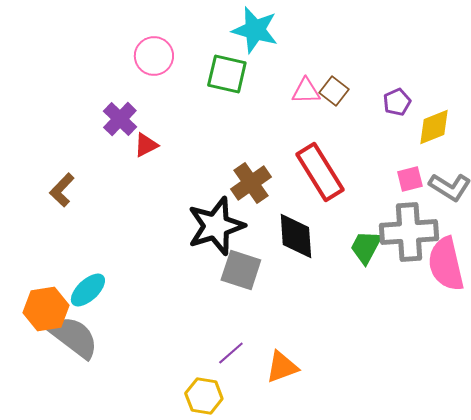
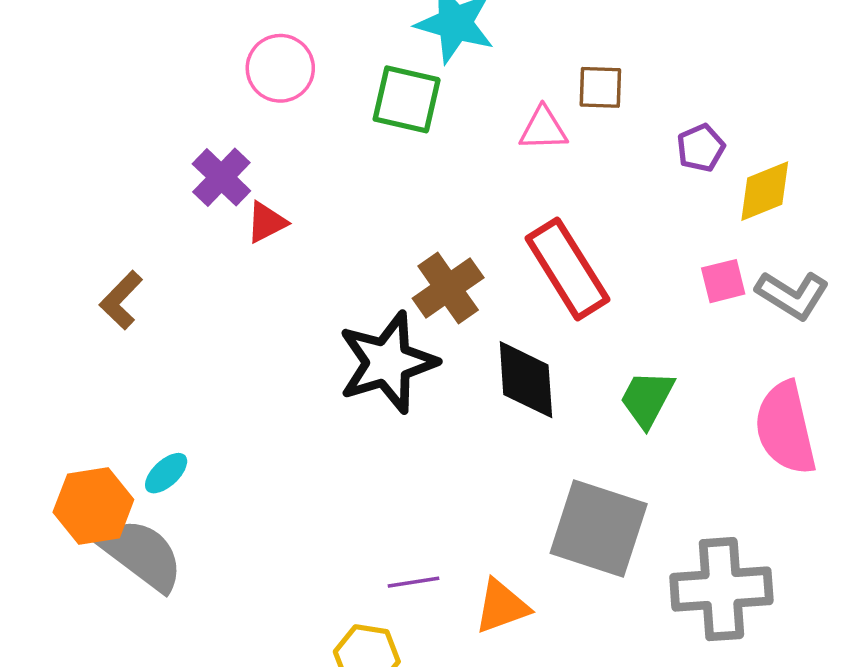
brown square: (334, 91) -> (600, 87), moved, turned -36
gray cross: (409, 232) -> (721, 589), moved
gray square: (241, 270) -> (599, 528), moved, size x1.4
cyan ellipse: (88, 290) -> (166, 473), size x0.7
purple line: (231, 353) -> (413, 582), turned 32

